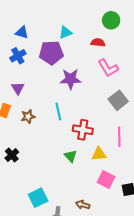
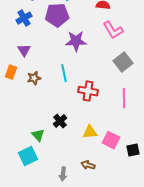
yellow triangle: (99, 154) -> (90, 132), moved
black cross: (12, 155) -> (60, 121), moved
green triangle: (71, 156) -> (38, 135), moved
cyan square: (38, 198) -> (28, 156), moved

